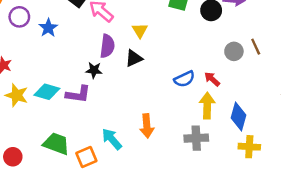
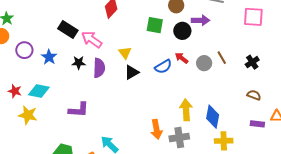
black triangle: (134, 58) -> (132, 72), moved
black star: (94, 70) -> (79, 63), moved
blue semicircle: (184, 79) -> (163, 67), moved
red arrow: (212, 79) -> (182, 58), moved
cyan diamond: (47, 92) -> (39, 91), moved
orange arrow: (147, 126) -> (156, 129), moved

